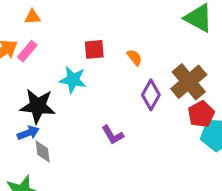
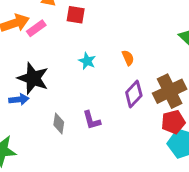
red square: (94, 49) -> (76, 15), moved
cyan star: (73, 80) -> (87, 61), moved, size x0.7
gray diamond: (43, 152) -> (59, 123), moved

